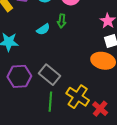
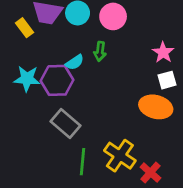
gray rectangle: (49, 75) -> (65, 124), moved
purple hexagon: (19, 76) -> (57, 80), moved

